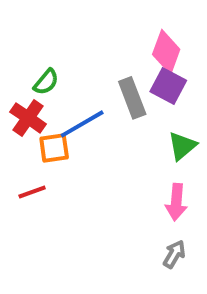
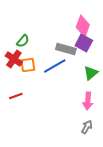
gray rectangle: (132, 98) -> (66, 49), turned -54
blue line: (82, 124) -> (55, 66), moved
orange square: (54, 148) -> (28, 65), moved

